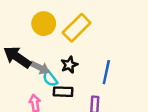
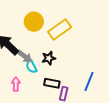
blue line: (106, 72) -> (89, 81), moved
black rectangle: (63, 92) -> (52, 83), moved

